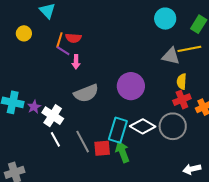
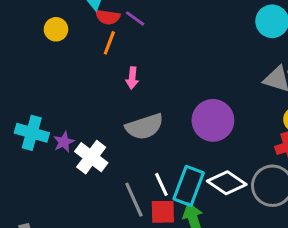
red semicircle: (73, 38) -> (108, 17), moved
purple line: (63, 51) -> (135, 18), moved
white line: (55, 139) -> (161, 184), moved

